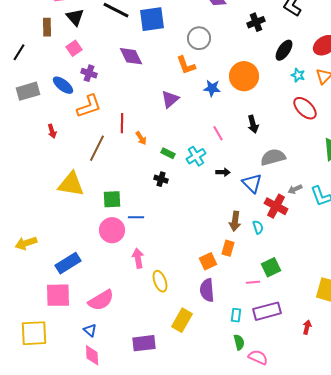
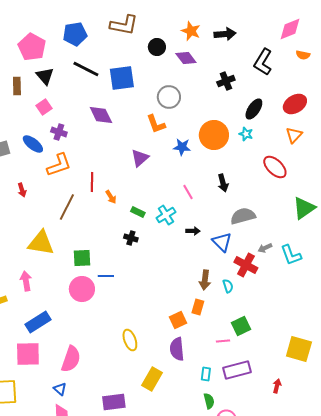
cyan star: (298, 75) -> (246, 134), moved
pink arrow: (138, 258) -> (26, 281), moved
pink semicircle: (101, 300) -> (71, 359), turned -40

